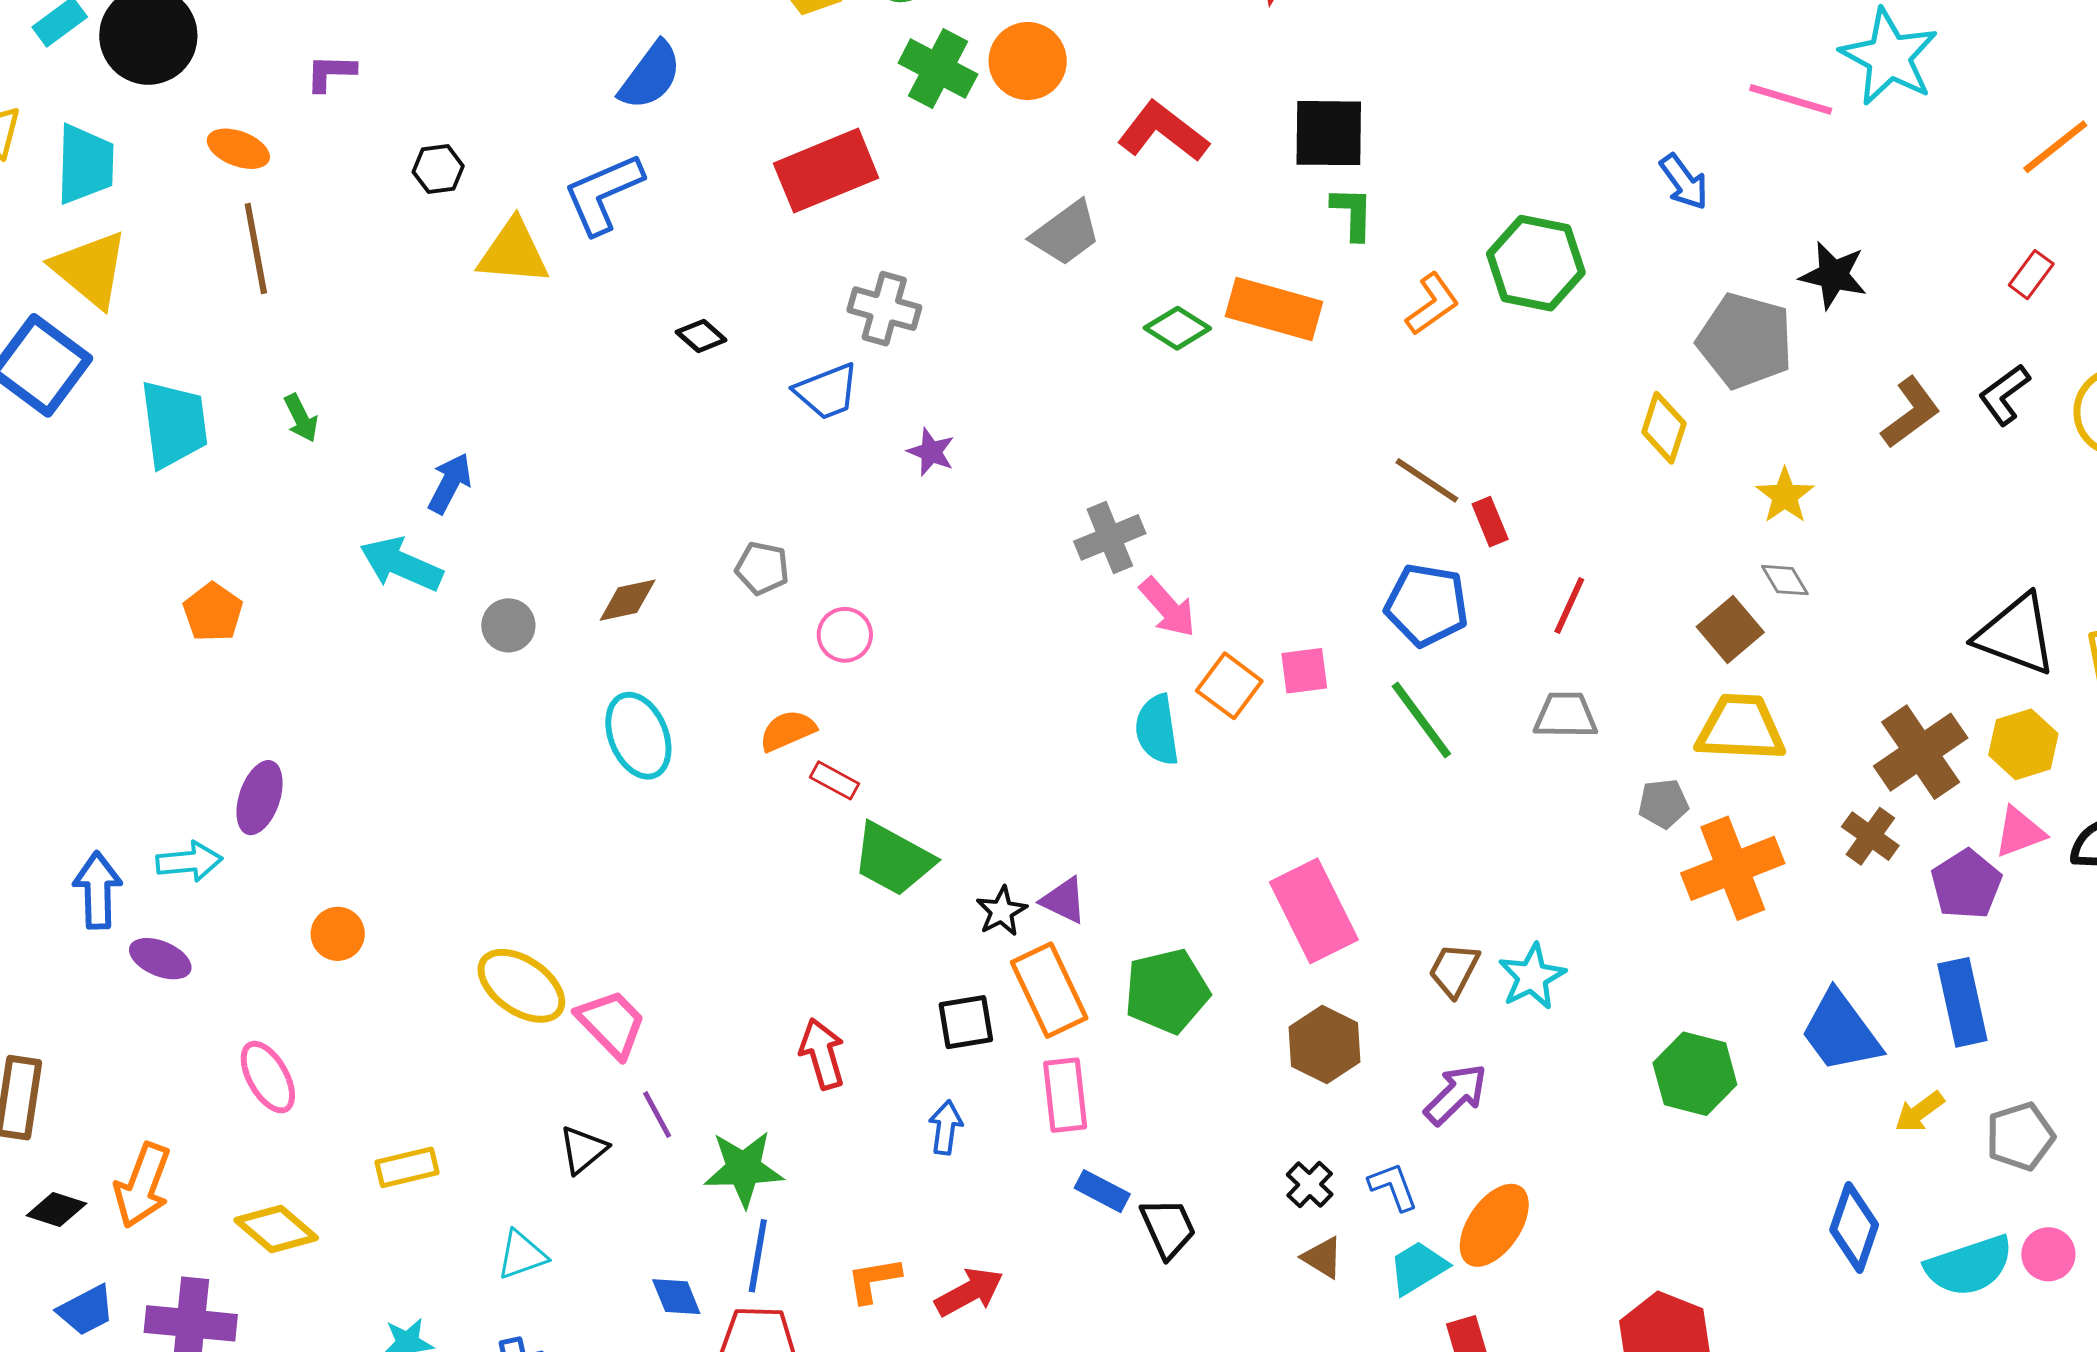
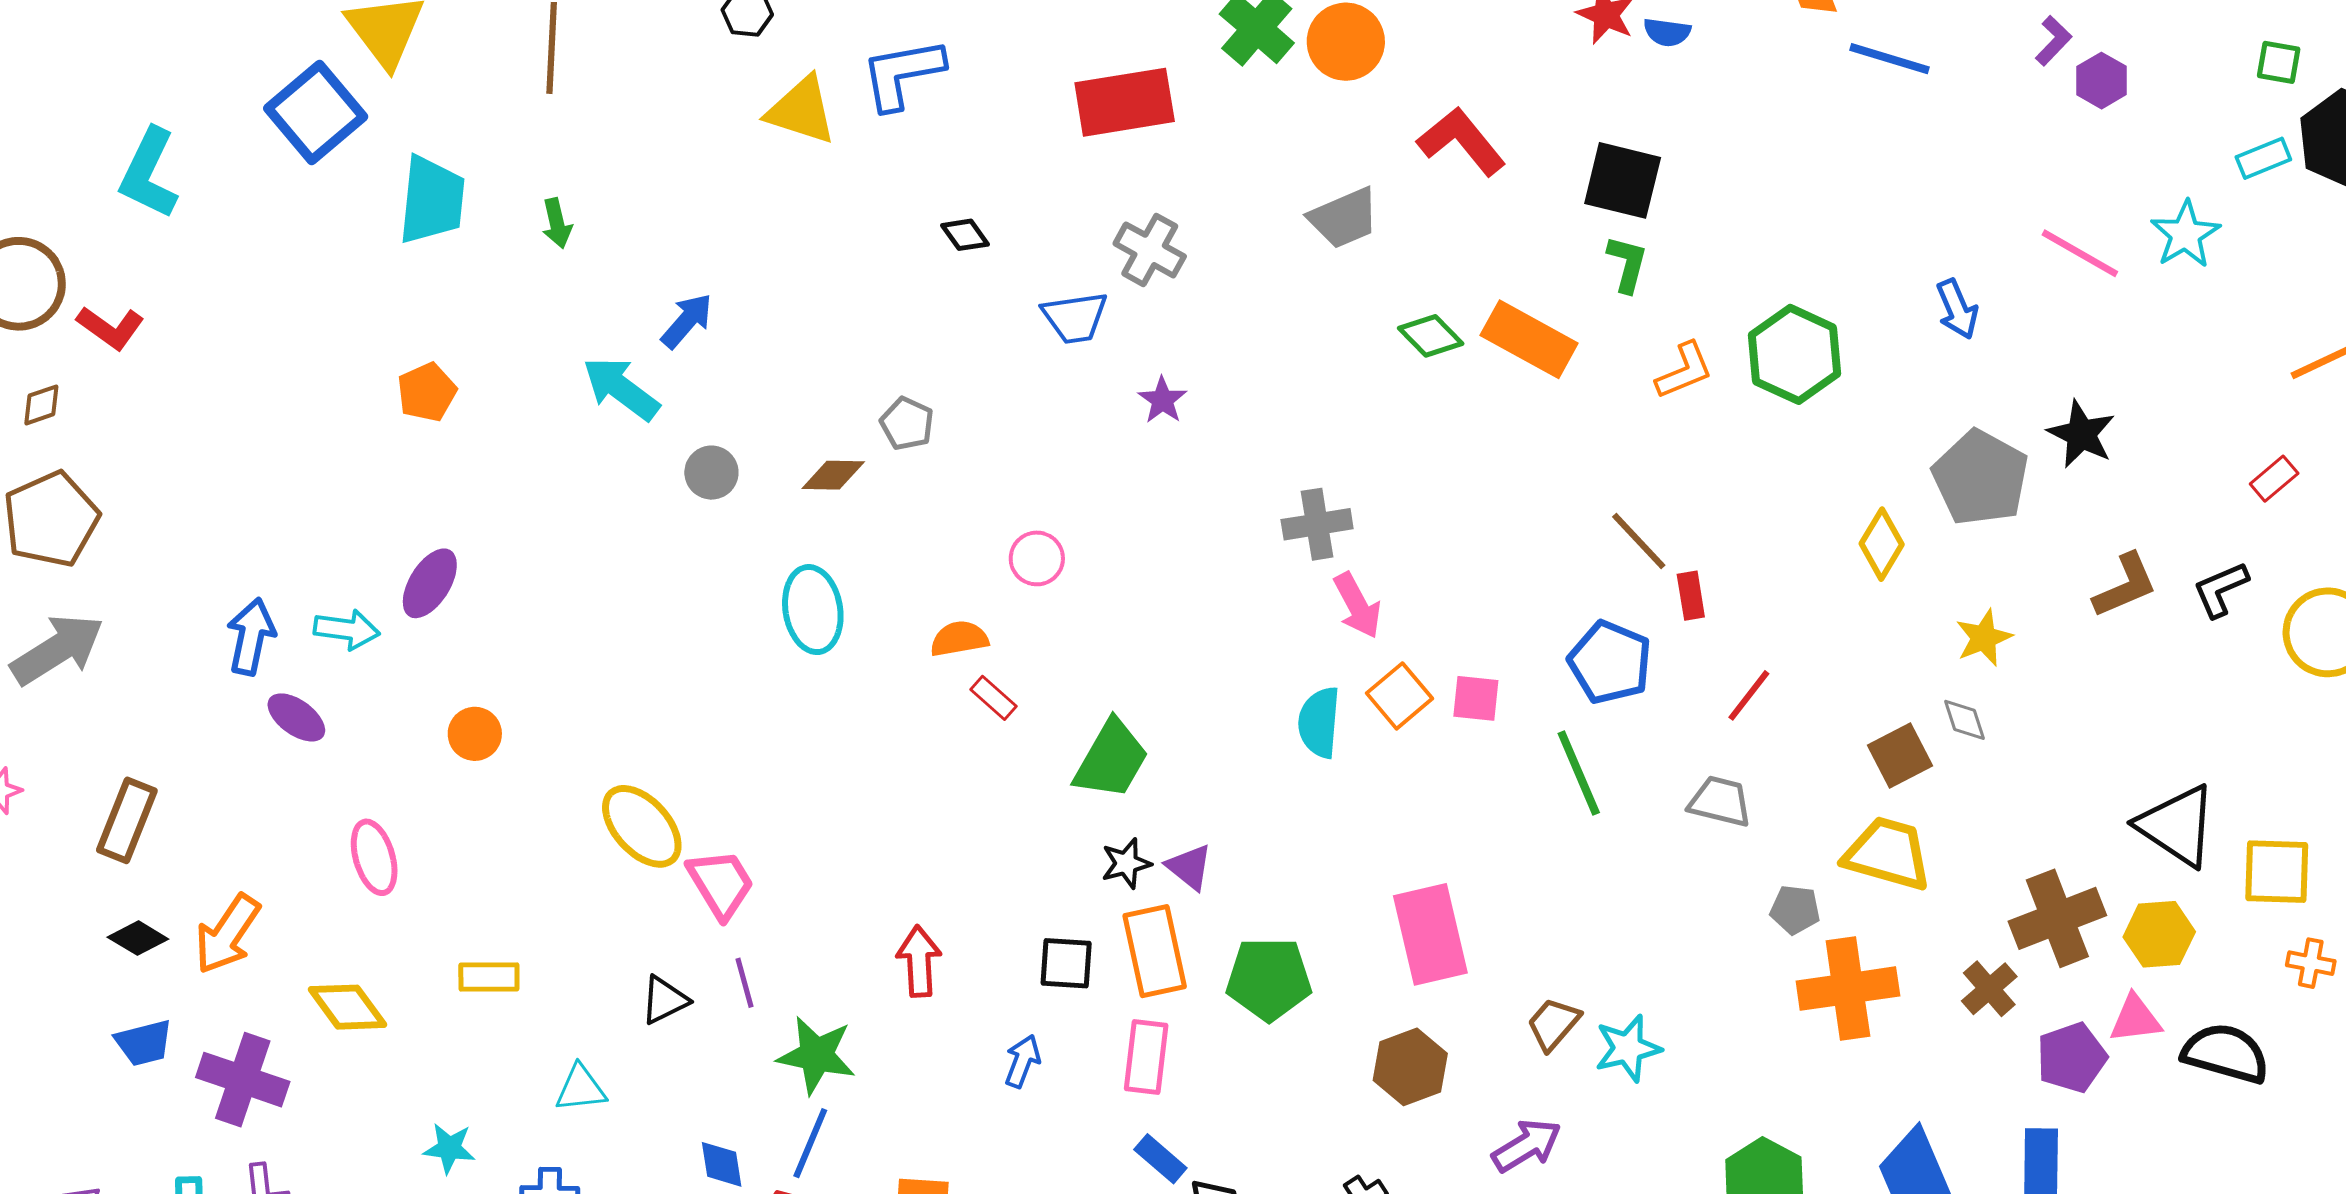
cyan star: (1889, 57) -> (2185, 234), size x0.7
gray pentagon: (762, 568) -> (907, 424), moved
green trapezoid: (893, 859) -> (1111, 759), moved, turned -102

